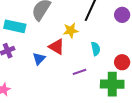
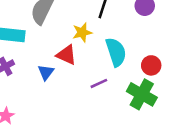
cyan semicircle: (96, 49) -> (116, 52), size x1.6
green cross: (112, 84) -> (142, 94), turned 35

